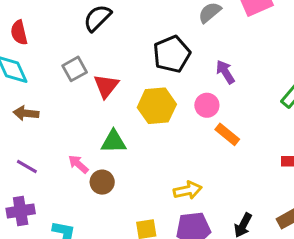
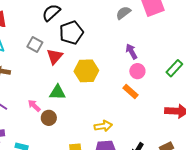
black pentagon: (172, 54) -> (71, 33), moved
gray square: (75, 69) -> (35, 44), turned -35
pink circle: (207, 105) -> (137, 71), moved

